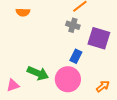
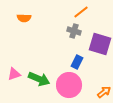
pink triangle: (13, 85) -> (14, 74), moved

